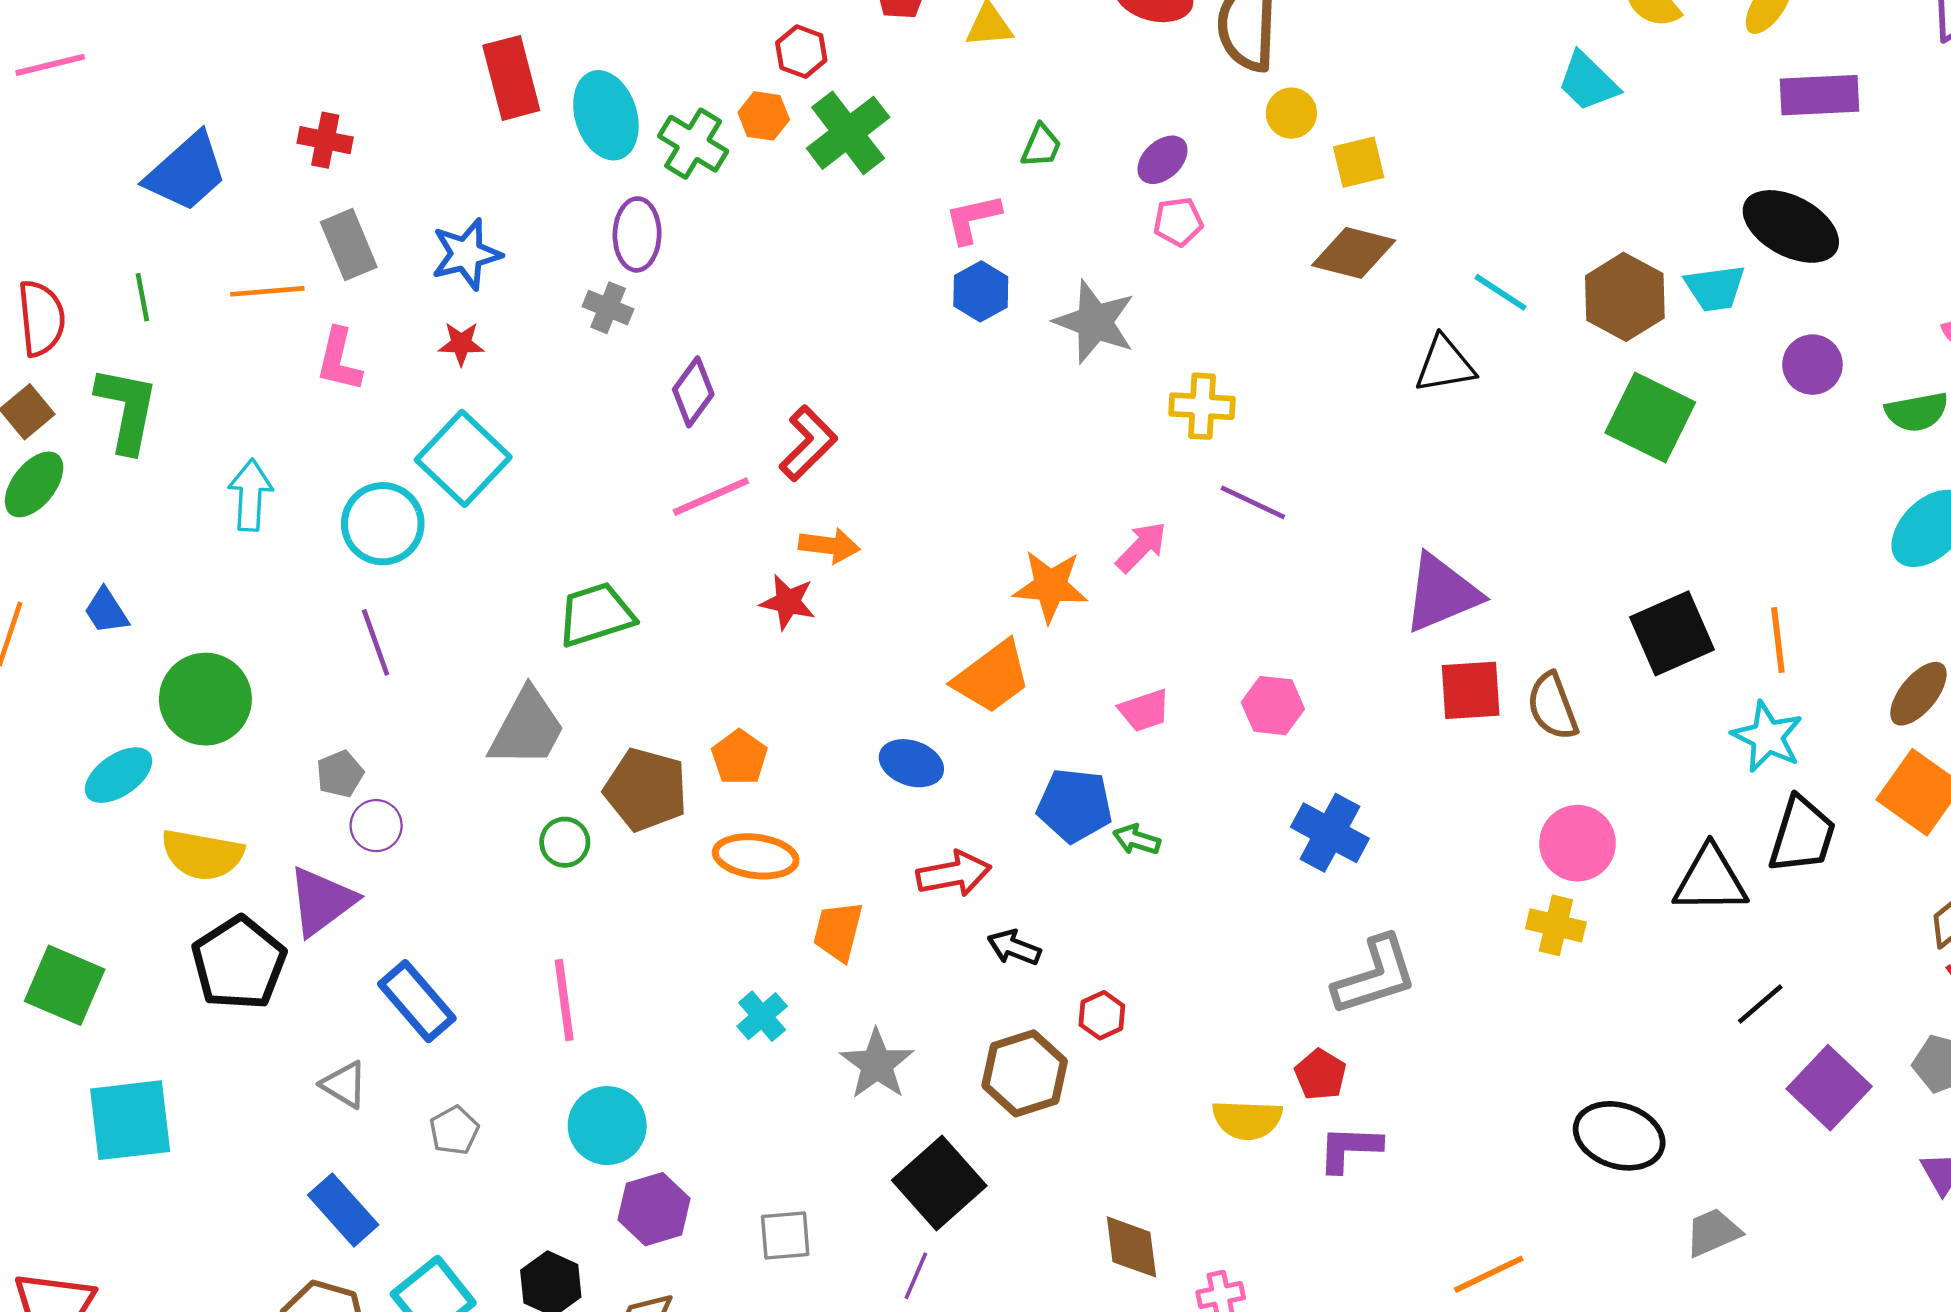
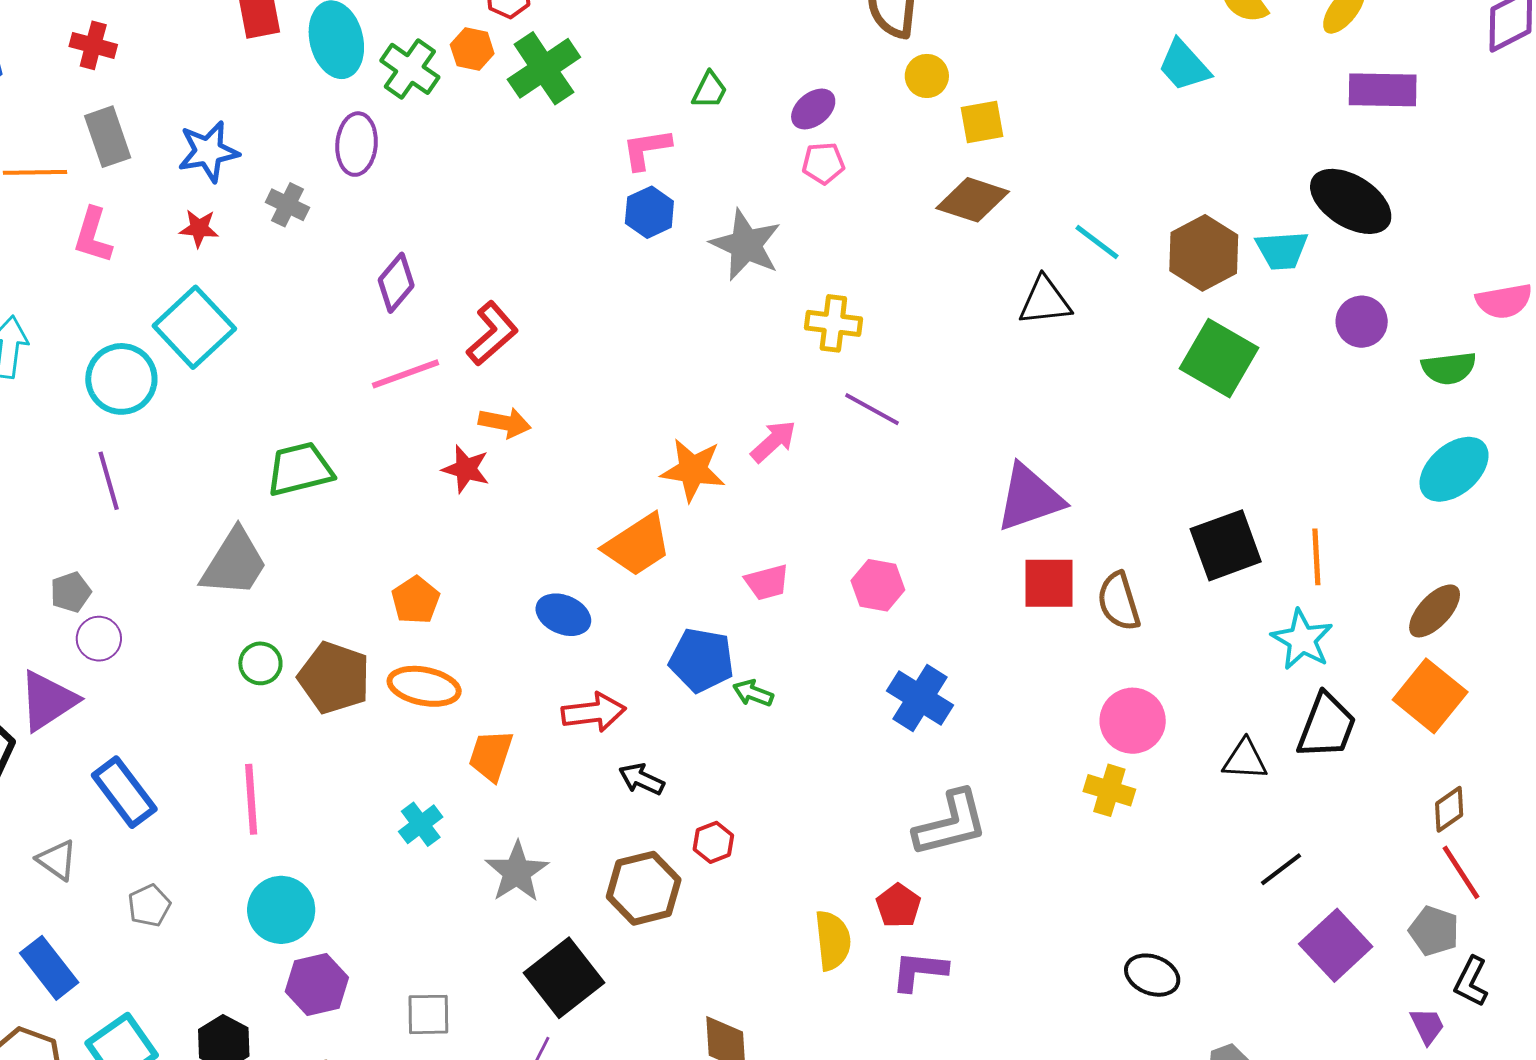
gray cross: (608, 308) -> (287, 205), moved
brown pentagon: (646, 790) -> (334, 678), moved
black triangle: (1710, 880) -> (1245, 760), size x0.7
yellow semicircle: (1247, 1120) -> (833, 940), turned -102
black ellipse: (1619, 1136) -> (1152, 975), size x0.7

